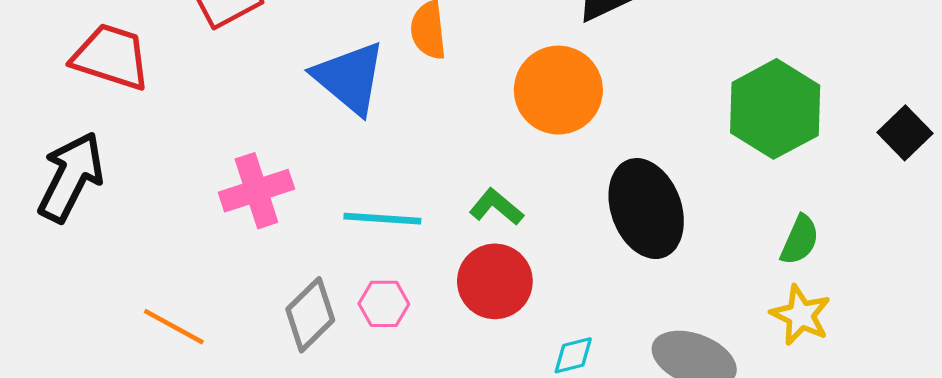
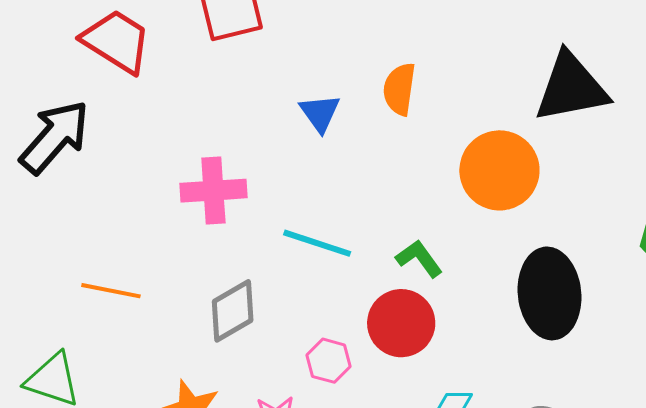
blue triangle: (349, 78) -> (320, 113), size x0.6
pink hexagon: (384, 304) -> (329, 361), moved
orange line: (174, 327) -> (111, 291), turned -32

